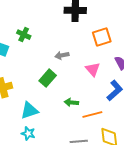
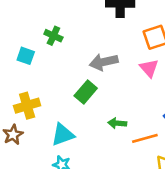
gray arrow: (62, 55) -> (104, 62), size x1.5
pink triangle: (93, 69) -> (149, 68), moved

